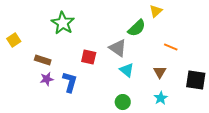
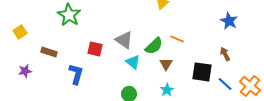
green semicircle: (137, 28) -> (154, 46), moved
purple star: (47, 79) -> (25, 71), moved

